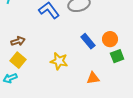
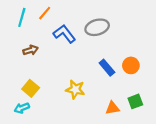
brown arrow: (18, 41) -> (31, 50), moved
green square: (117, 56) -> (135, 101), moved

